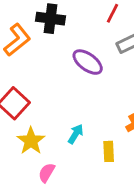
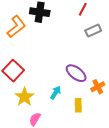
purple ellipse: (88, 62) -> (76, 73), moved

